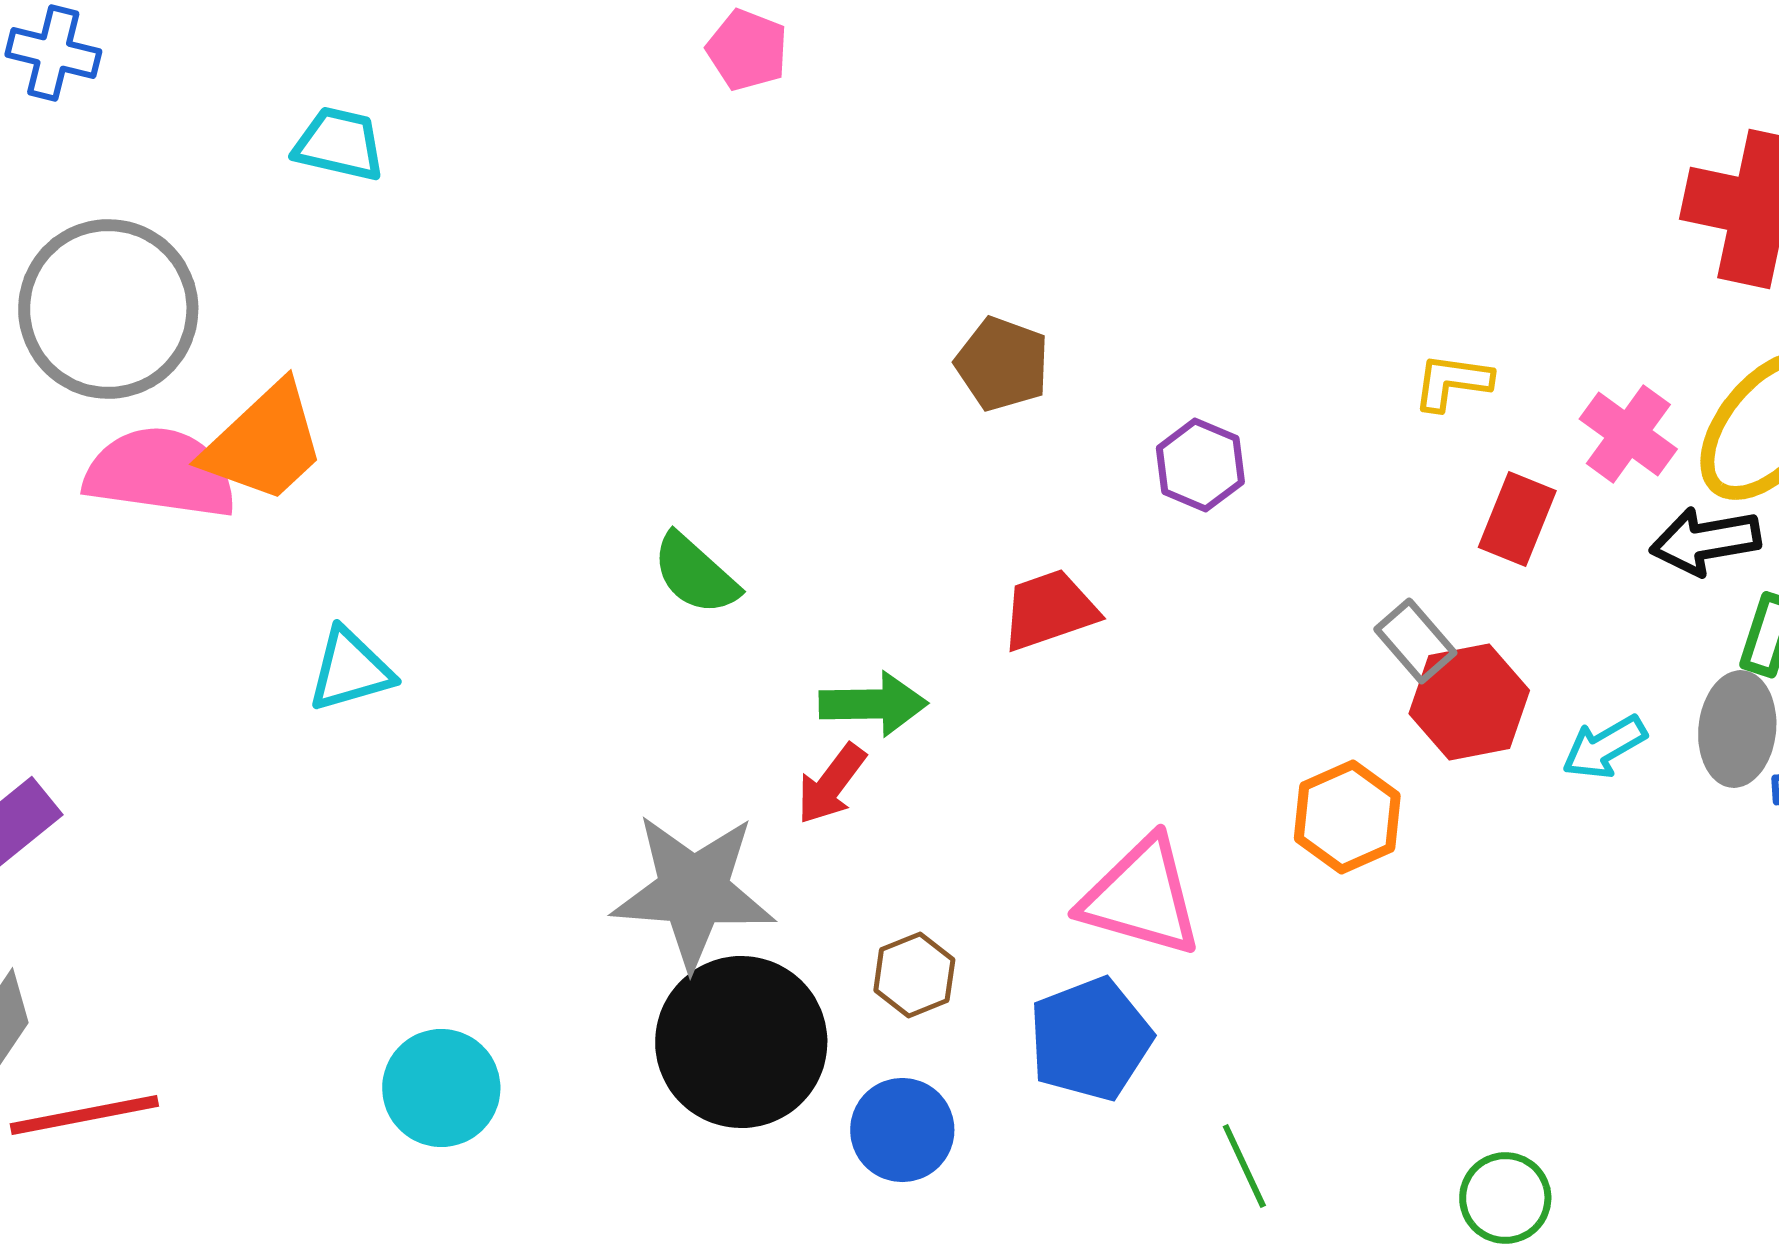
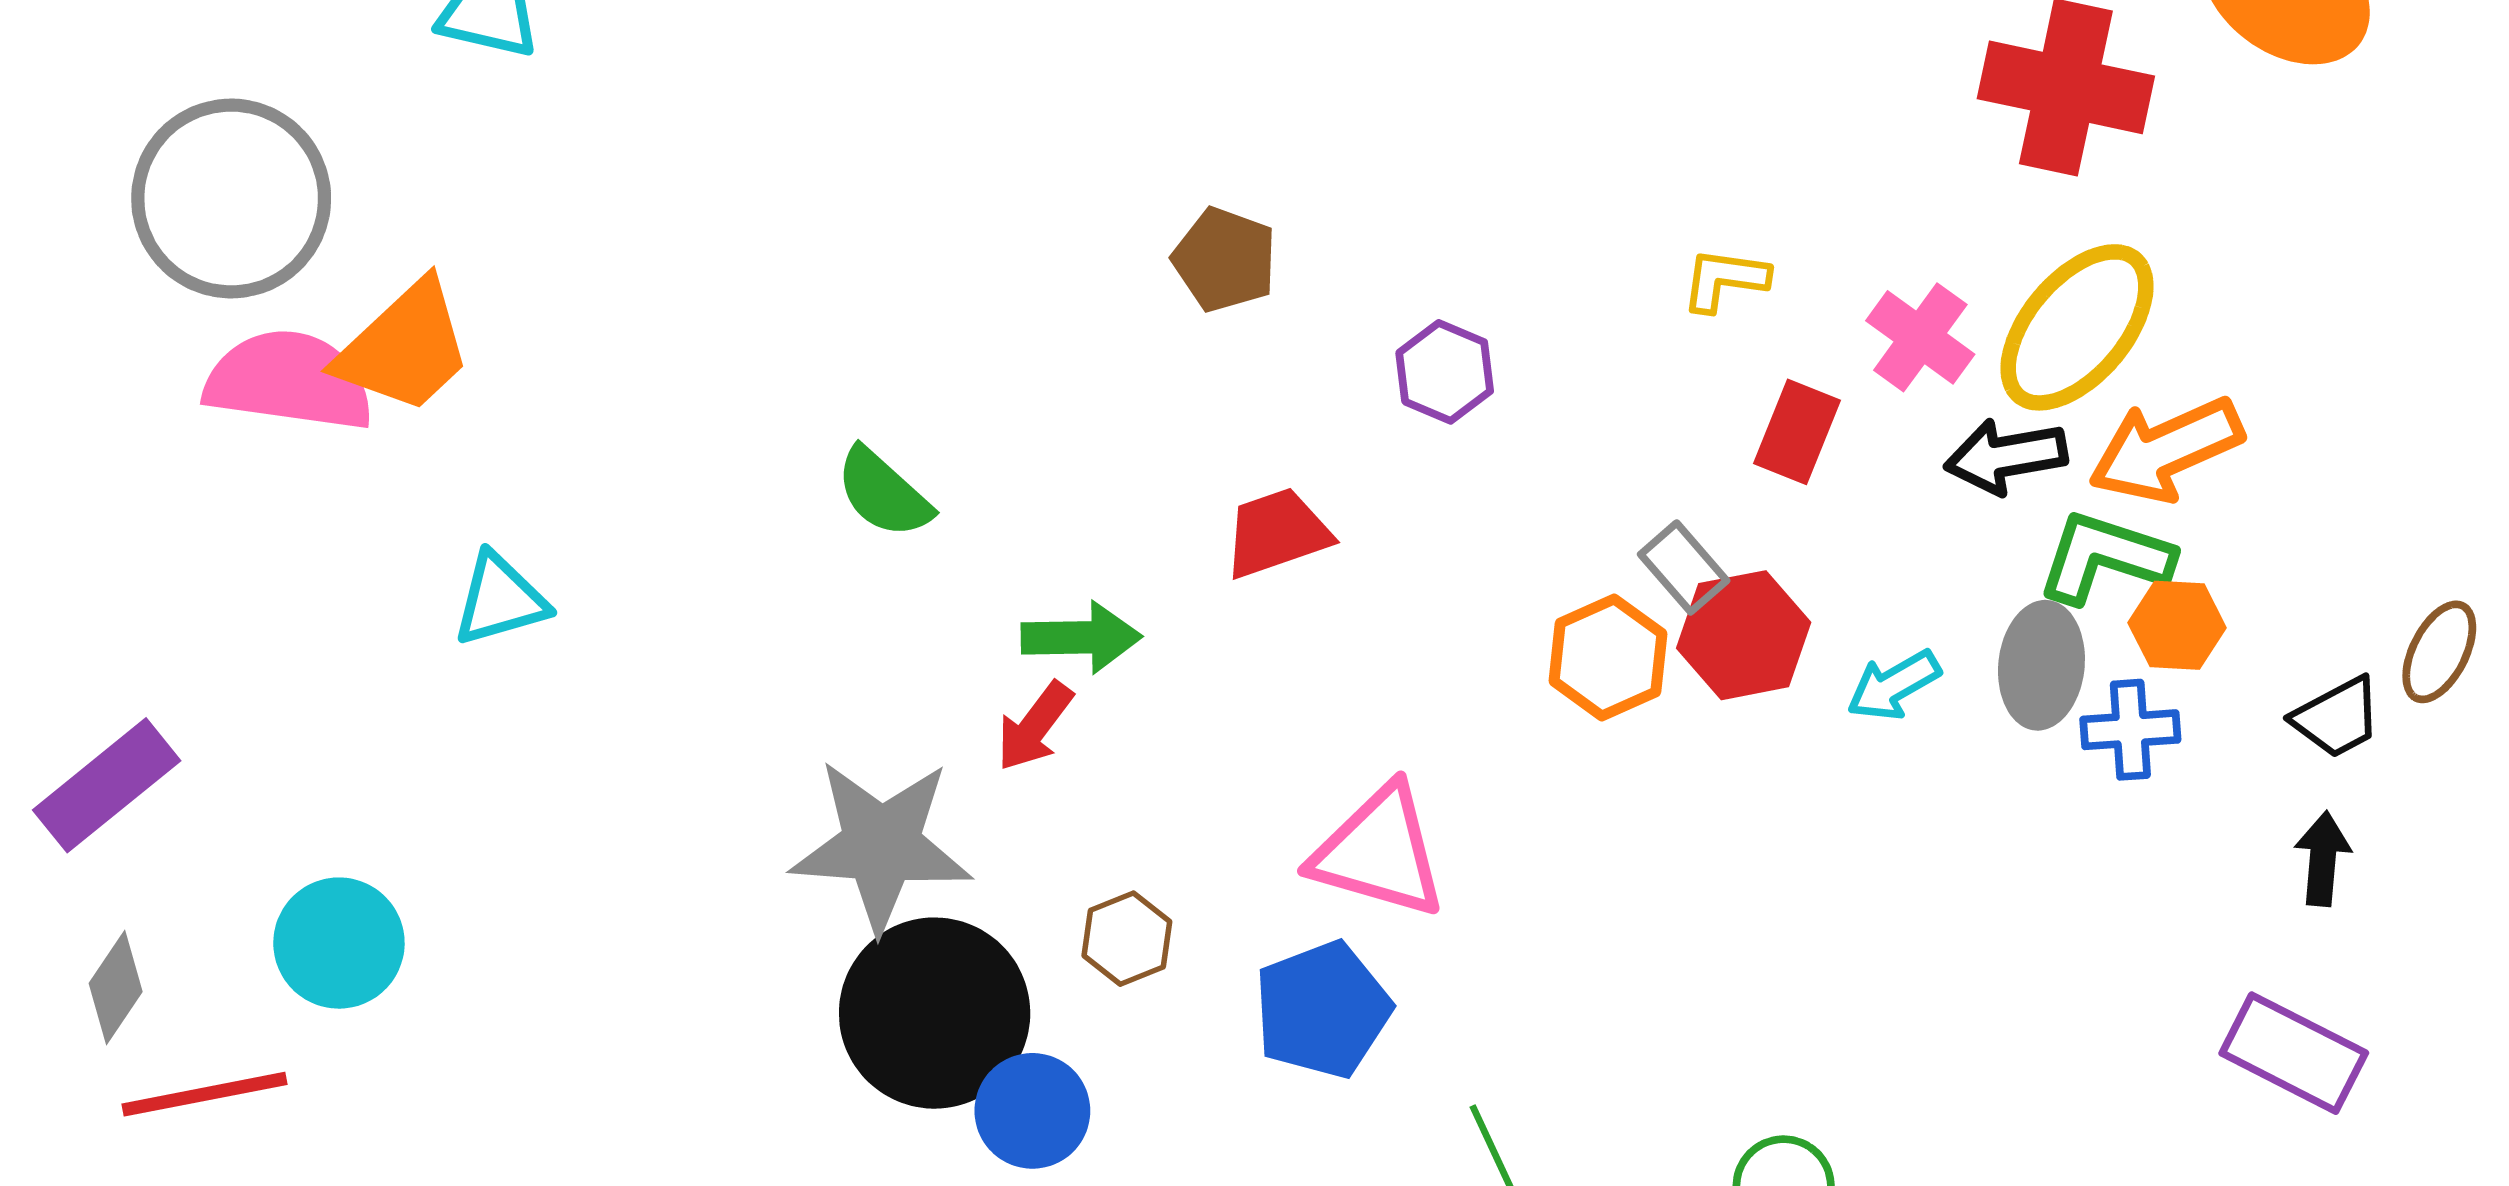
orange hexagon: (1347, 817) -> (1608, 657), moved
cyan circle: (441, 1088) -> (339, 943), moved
blue circle: (902, 1130) -> (1032, 1111), moved

